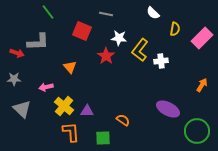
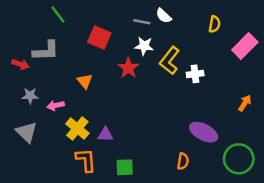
white semicircle: (153, 13) -> (164, 16), moved
gray line: (106, 14) -> (142, 22), moved
yellow semicircle: (175, 29) -> (214, 24), moved
gray star: (14, 79) -> (30, 96), moved
orange semicircle: (123, 120) -> (183, 161), moved, turned 64

